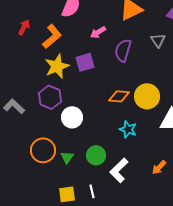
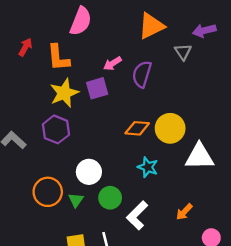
pink arrow: (98, 32) -> (112, 64), moved
orange L-shape: (52, 36) -> (58, 58), turned 125
gray triangle: (158, 40) -> (183, 52), moved
white circle: (72, 117) -> (89, 172), moved

